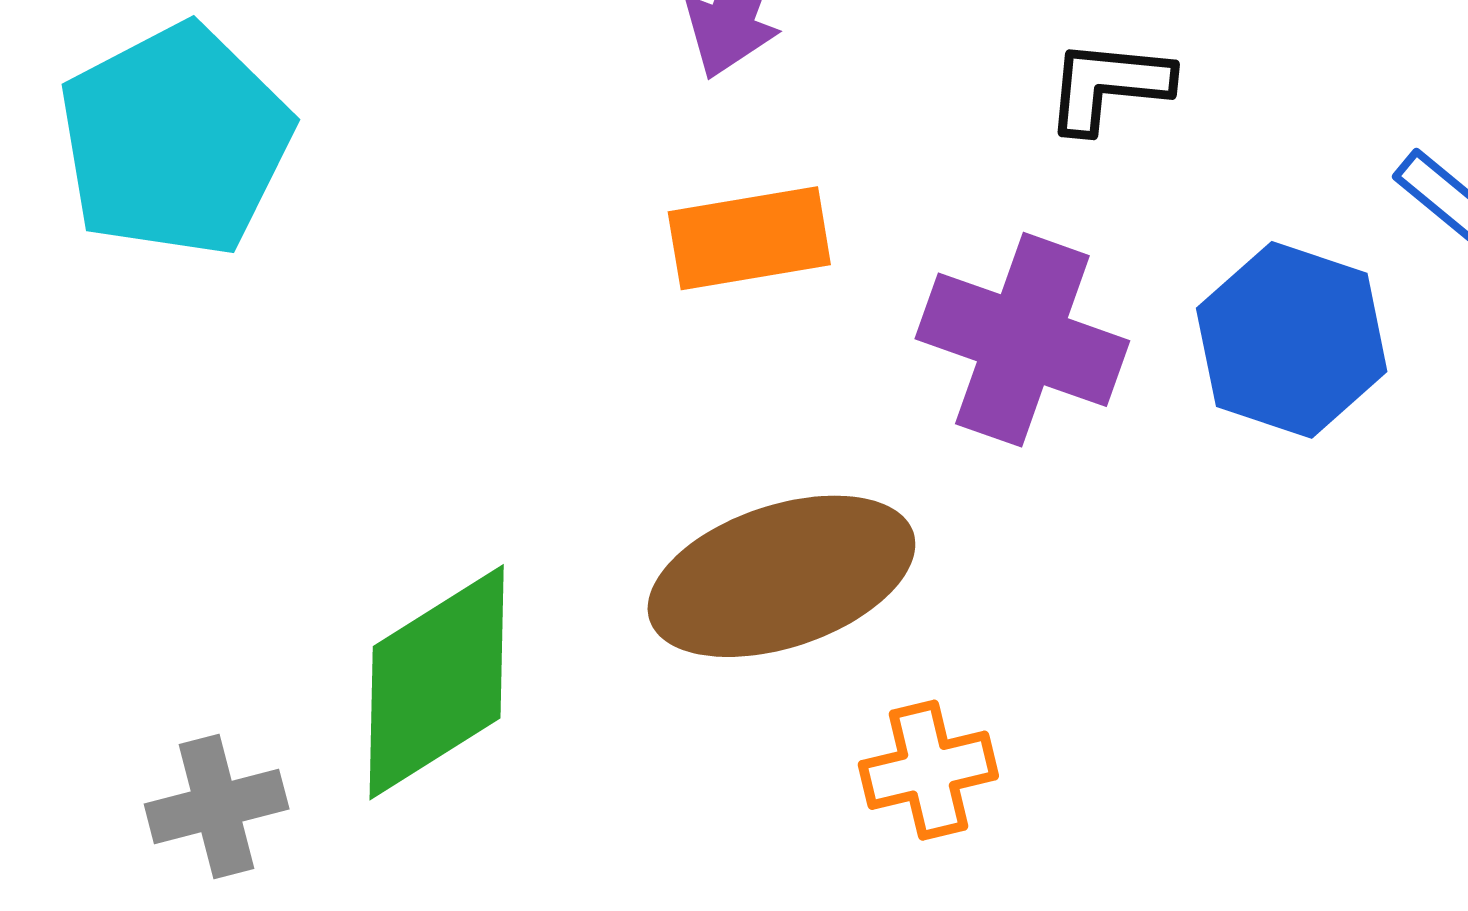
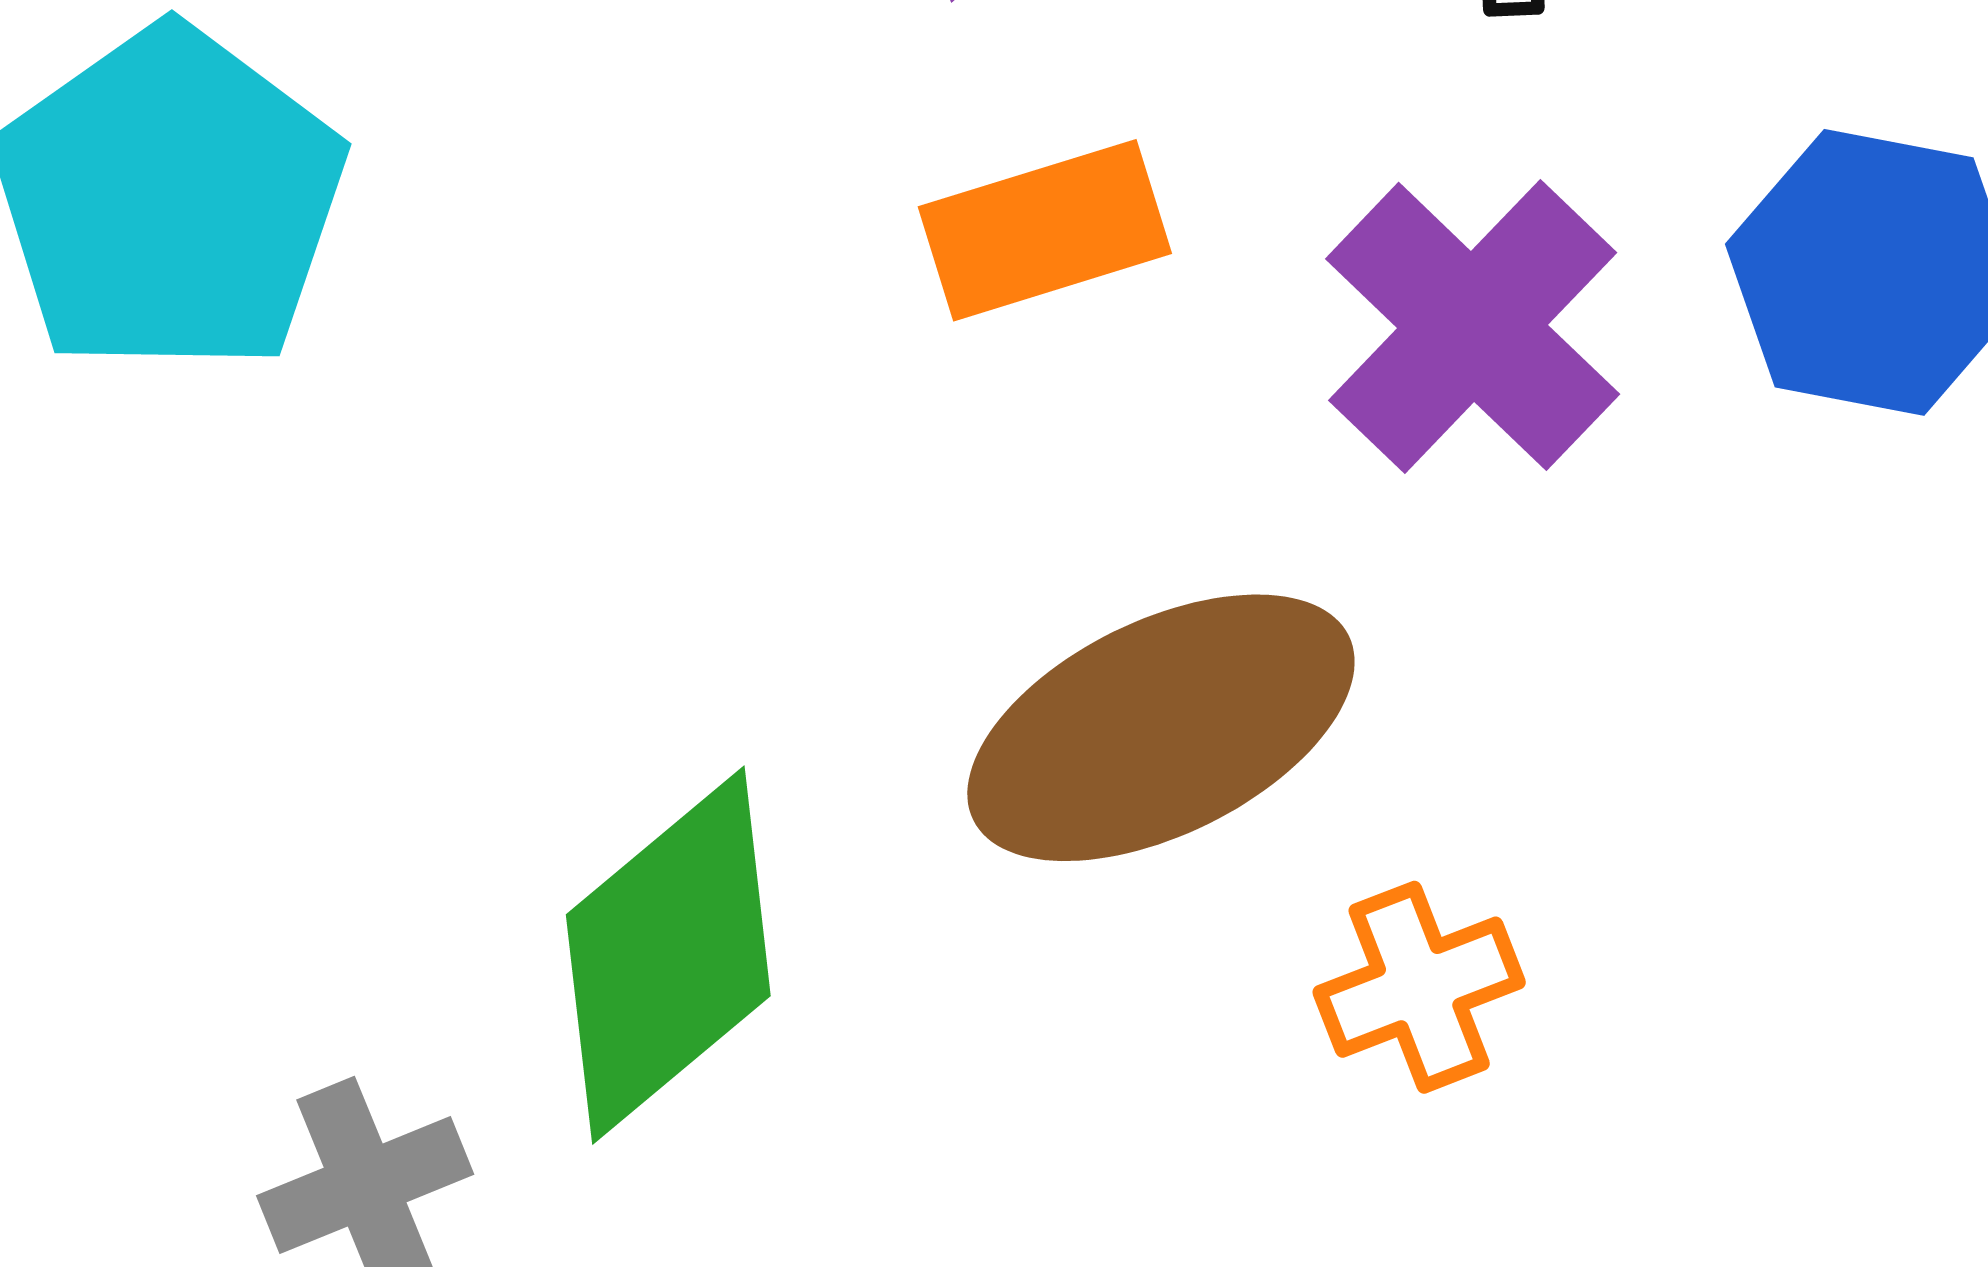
purple cross: (1022, 340) -> (1473, 326), turned 32

